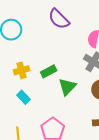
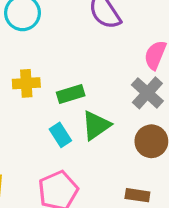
cyan rectangle: (24, 97) -> (60, 135), moved

